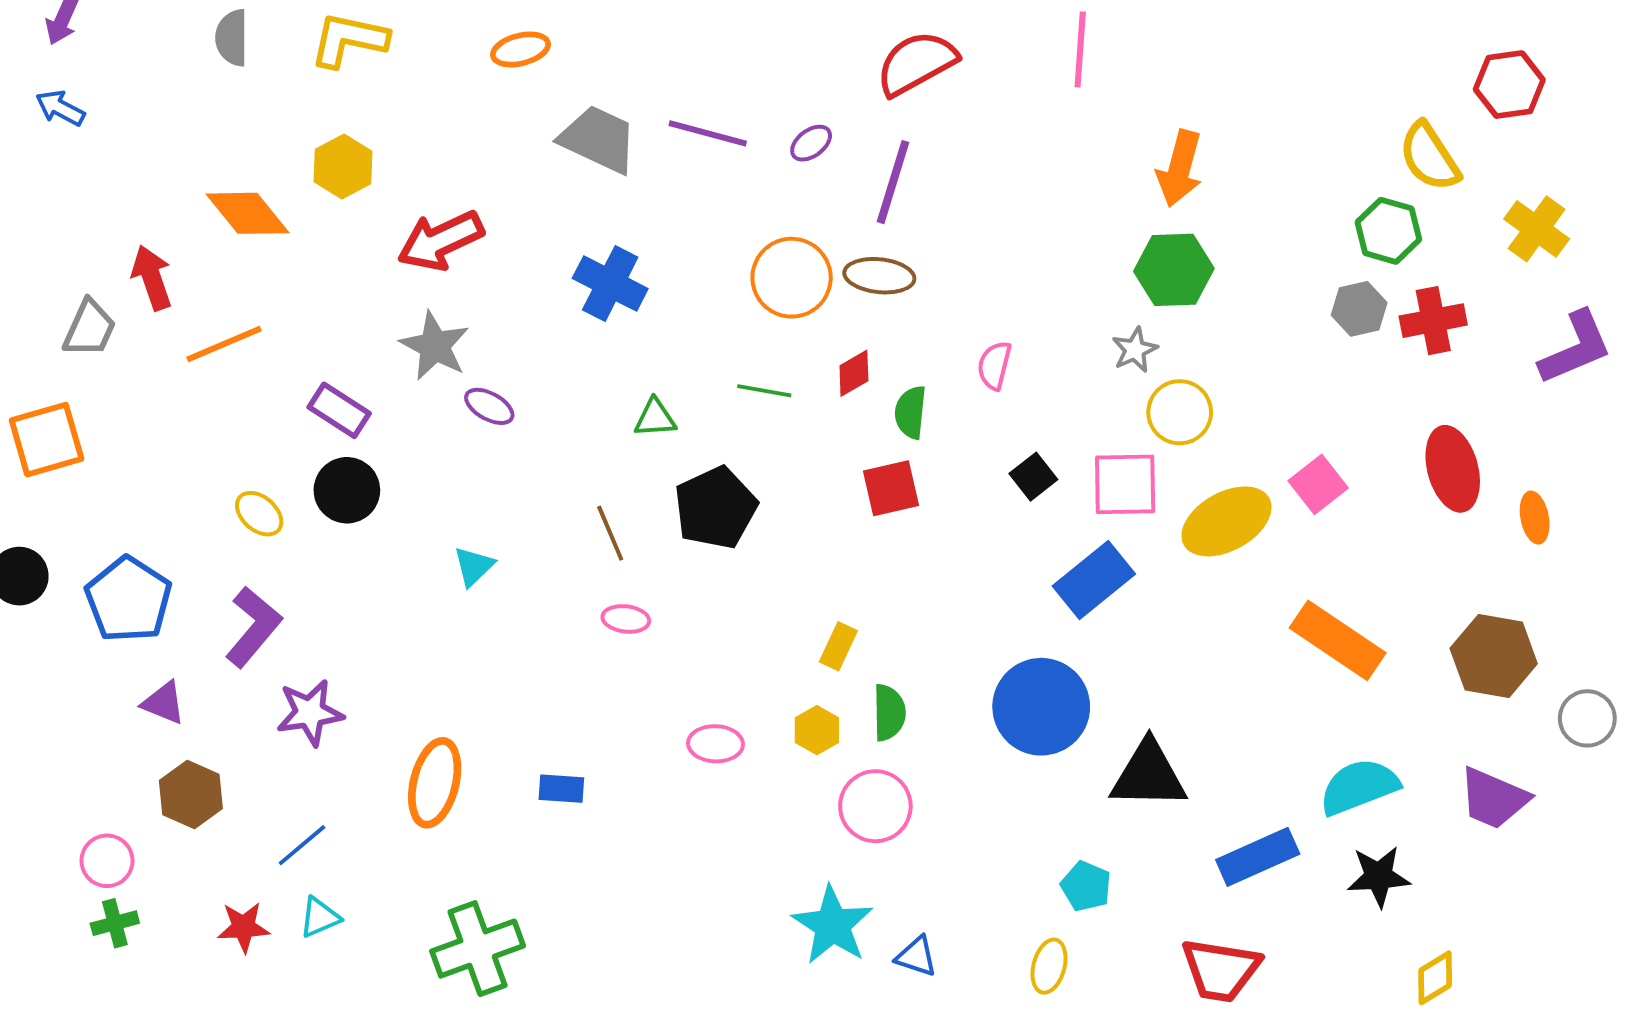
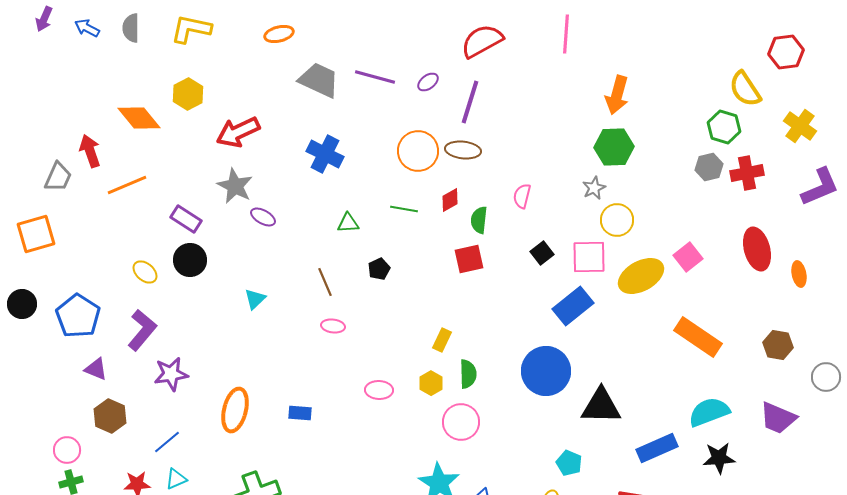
blue arrow: (60, 108) -> (87, 28), moved
black pentagon: (716, 508) -> (379, 269), size x0.5
brown hexagon: (1494, 656) -> (778, 345), size x0.7

